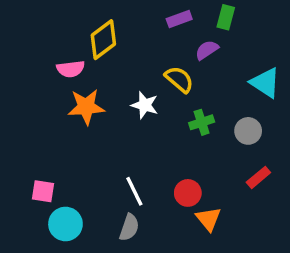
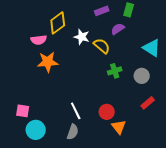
white star: (145, 105) -> (82, 37), moved

